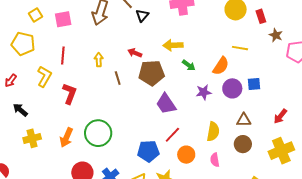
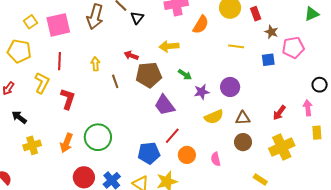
pink square: (63, 19) -> (58, 25), size x1.4
green arrow: (189, 65) -> (185, 75), moved
orange semicircle: (221, 66) -> (201, 25), moved
blue square: (254, 84) -> (268, 60), moved
yellow semicircle: (213, 132) -> (214, 117), moved, turned 60

